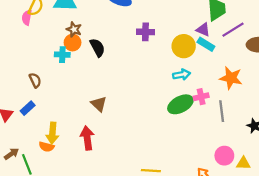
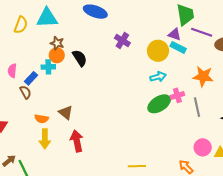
pink semicircle: (27, 18) -> (12, 71), moved
purple line: (233, 30) -> (202, 32), turned 55
purple cross: (145, 32) -> (122, 41), turned 35
brown triangle: (99, 104) -> (66, 113), moved
blue rectangle: (28, 108) -> (31, 78), moved
orange semicircle: (46, 147) -> (42, 119), moved

